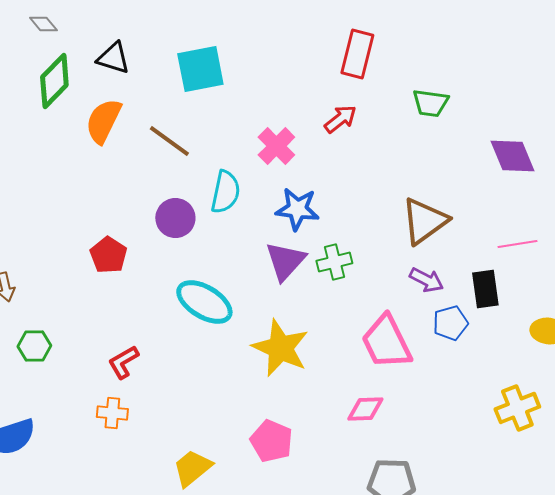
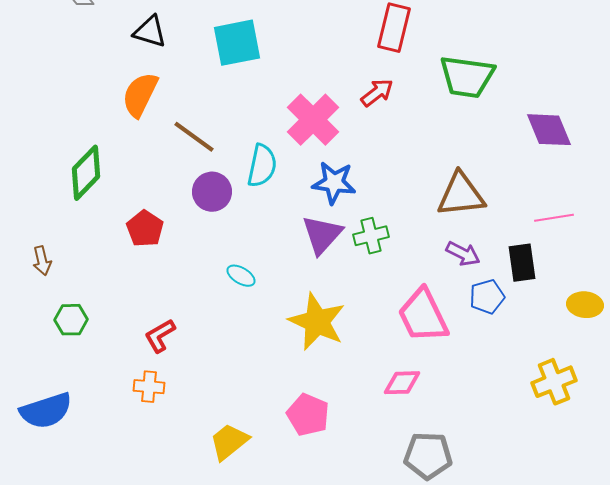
green diamond: (54, 81) -> (86, 173), moved
green trapezoid: (430, 103) -> (467, 77), size x1.5
brown line: (169, 141) -> (194, 137), moved
pink cross: (276, 146) -> (313, 120), size x1.4
brown triangle: (424, 221) -> (461, 195), turned 30
cyan ellipse: (204, 302) -> (241, 276), size x0.5

